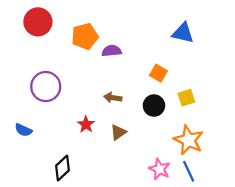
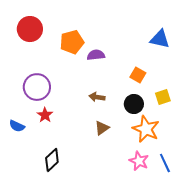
red star: (86, 124) -> (45, 115), moved
orange star: (189, 140) -> (146, 129), moved

